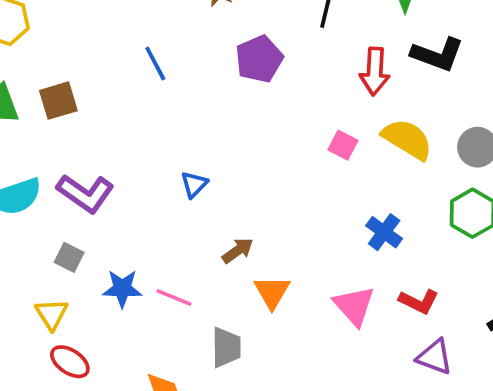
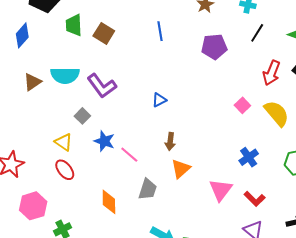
brown square: (58, 101) -> (104, 33), turned 30
brown arrow: (238, 251) -> (170, 141), turned 114
yellow triangle: (52, 314) -> (64, 142), turned -42

